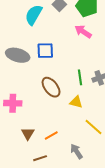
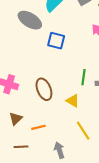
gray ellipse: (18, 55) -> (30, 20), moved
brown ellipse: (51, 87) -> (44, 89), moved

